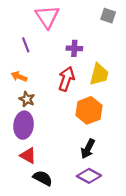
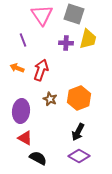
gray square: (108, 16) -> (74, 14), moved, size x1.5
yellow trapezoid: (99, 74) -> (88, 39), moved
red arrow: (66, 79) -> (41, 70), moved
brown star: (27, 99) -> (50, 99), moved

